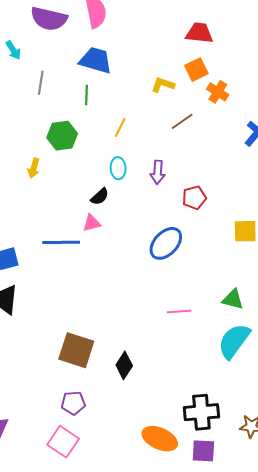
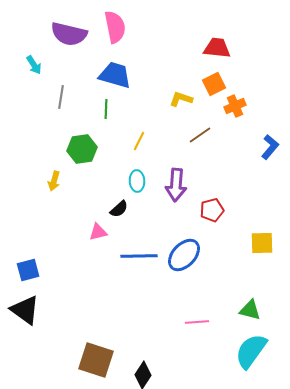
orange cross: (218, 92) -> (235, 106), turned 35
purple arrow: (158, 172) -> (176, 185), size x1.4
pink triangle: (92, 223) -> (98, 232), moved
blue line: (61, 242) -> (139, 256), moved

